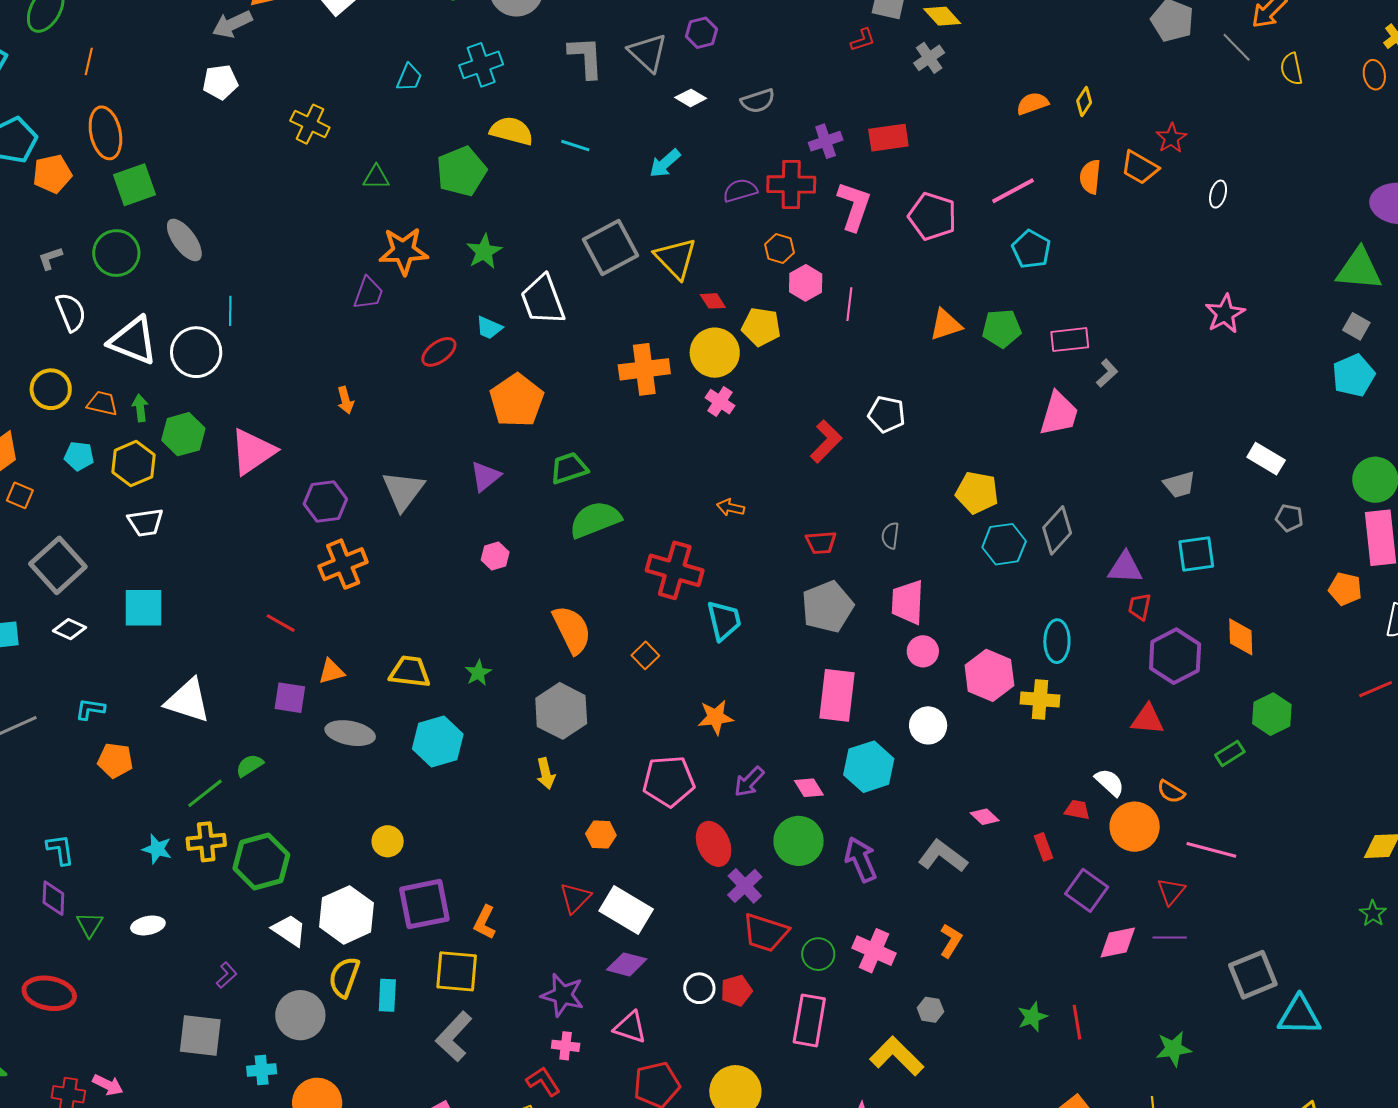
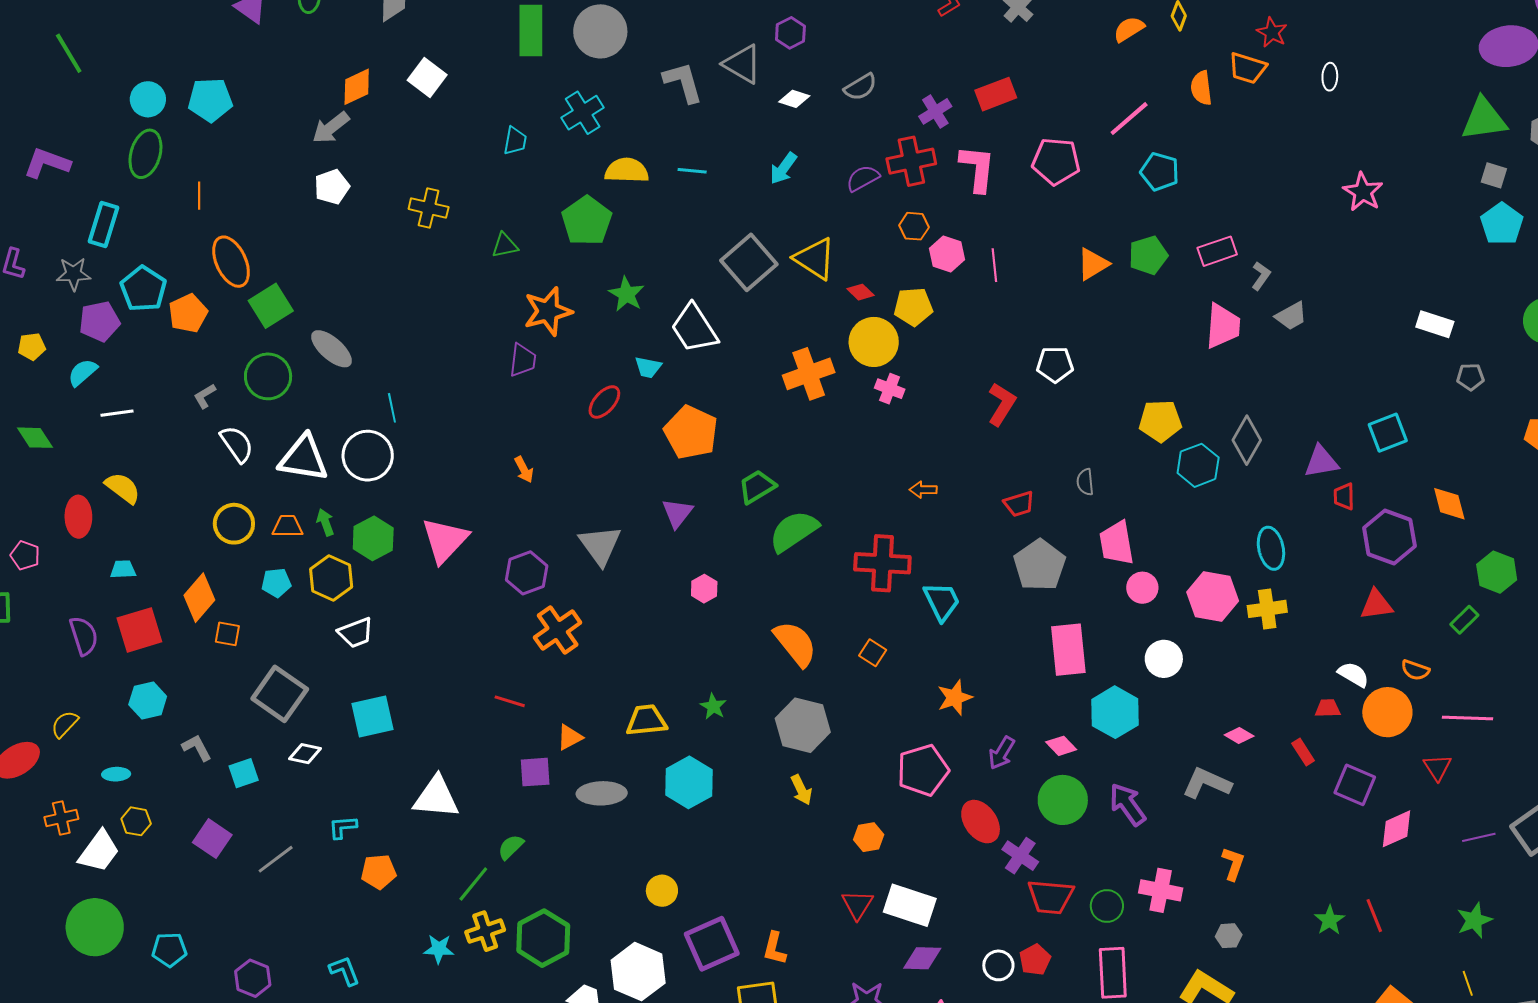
gray trapezoid: (1179, 485) -> (1291, 316), moved
purple line: (1170, 938) -> (1479, 837), moved

